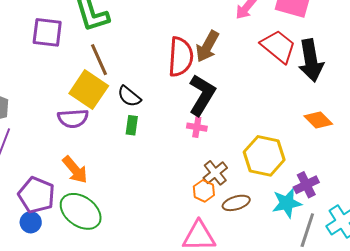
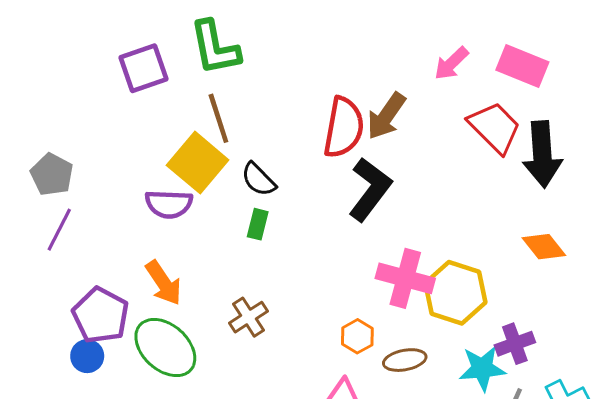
purple square: (47, 32) -> (143, 68), turned -32
pink cross: (197, 127) -> (405, 278), moved, size x1.8
brown cross: (215, 173) -> (249, 317), moved

